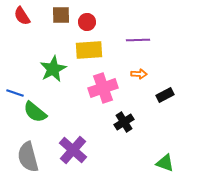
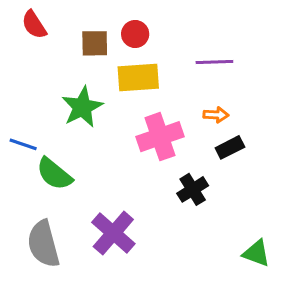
brown square: (61, 15) -> (95, 43), moved
black rectangle: (165, 95) -> (230, 147), moved

